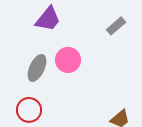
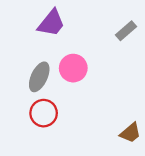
red circle: (29, 110) -> (44, 113), moved

